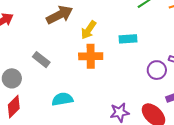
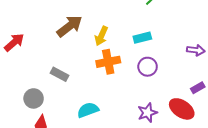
purple circle: (157, 70) -> (148, 67), moved

